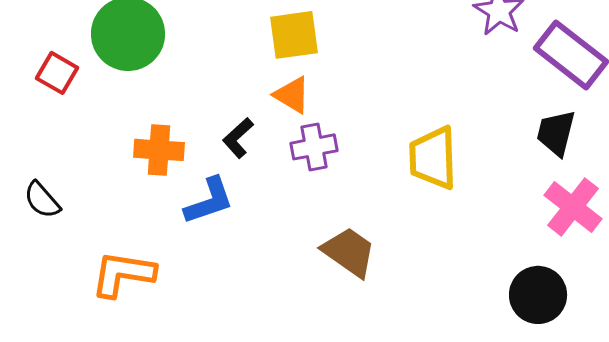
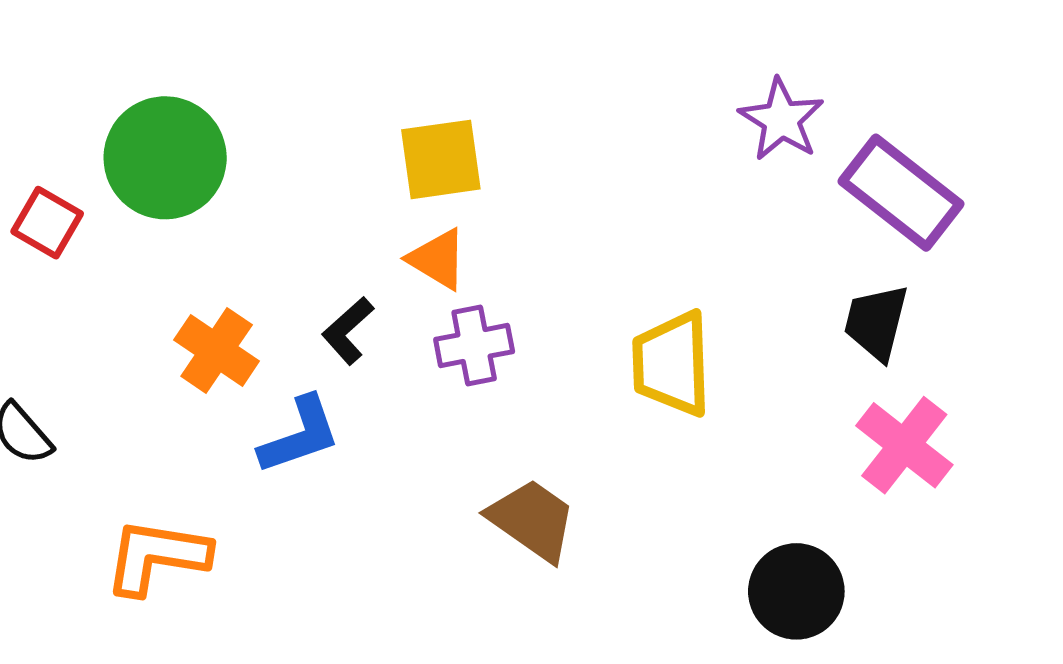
orange cross: (159, 150) -> (217, 351), turned 30
black circle: (538, 295) -> (796, 591), moved

